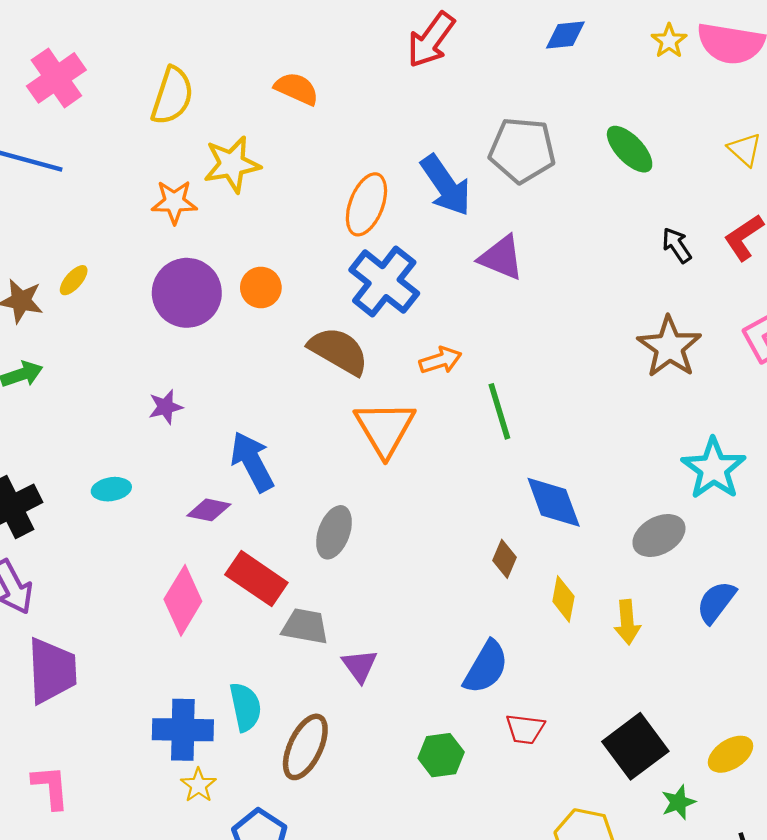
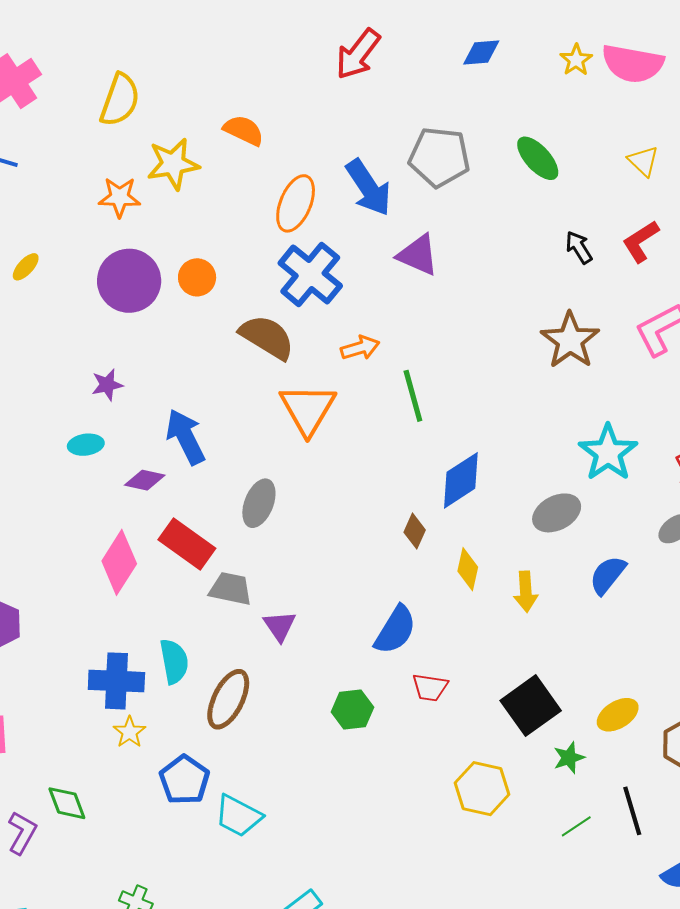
orange semicircle: (297, 89) -> (244, 130), moved
cyan ellipse: (111, 489) -> (86, 445), moved
blue diamond: (554, 502) -> (461, 480), turned 76

